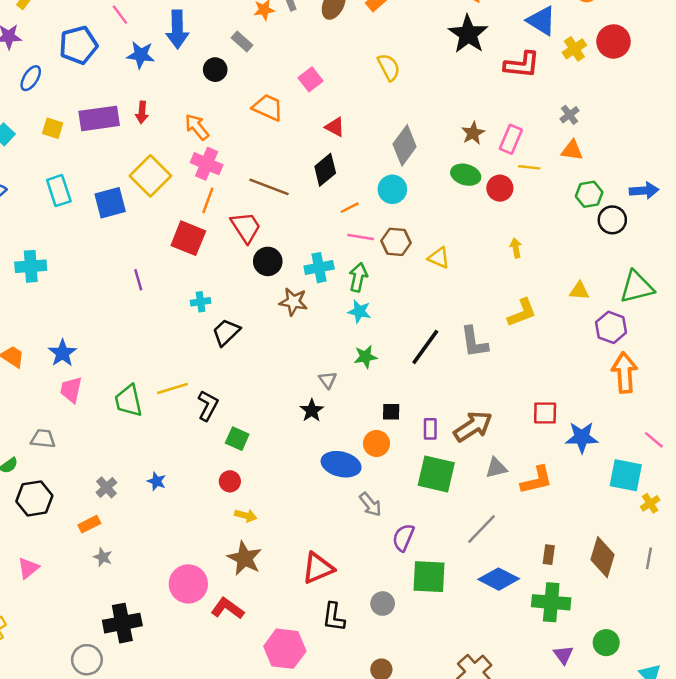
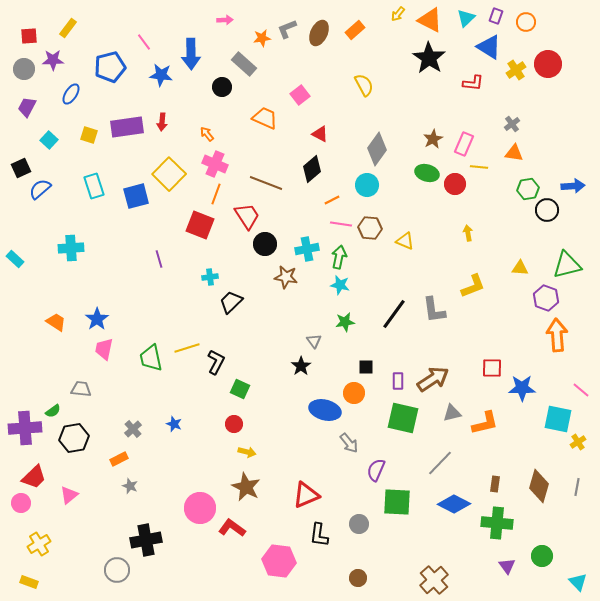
gray rectangle: (242, 41) -> (244, 64), size x1.4
red L-shape: (522, 65) -> (473, 83), size x0.7
orange arrow: (197, 127) -> (207, 134), size x0.7

